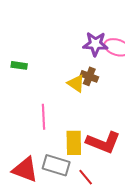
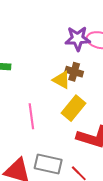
yellow rectangle: (74, 143) -> (73, 108), moved, turned 45

